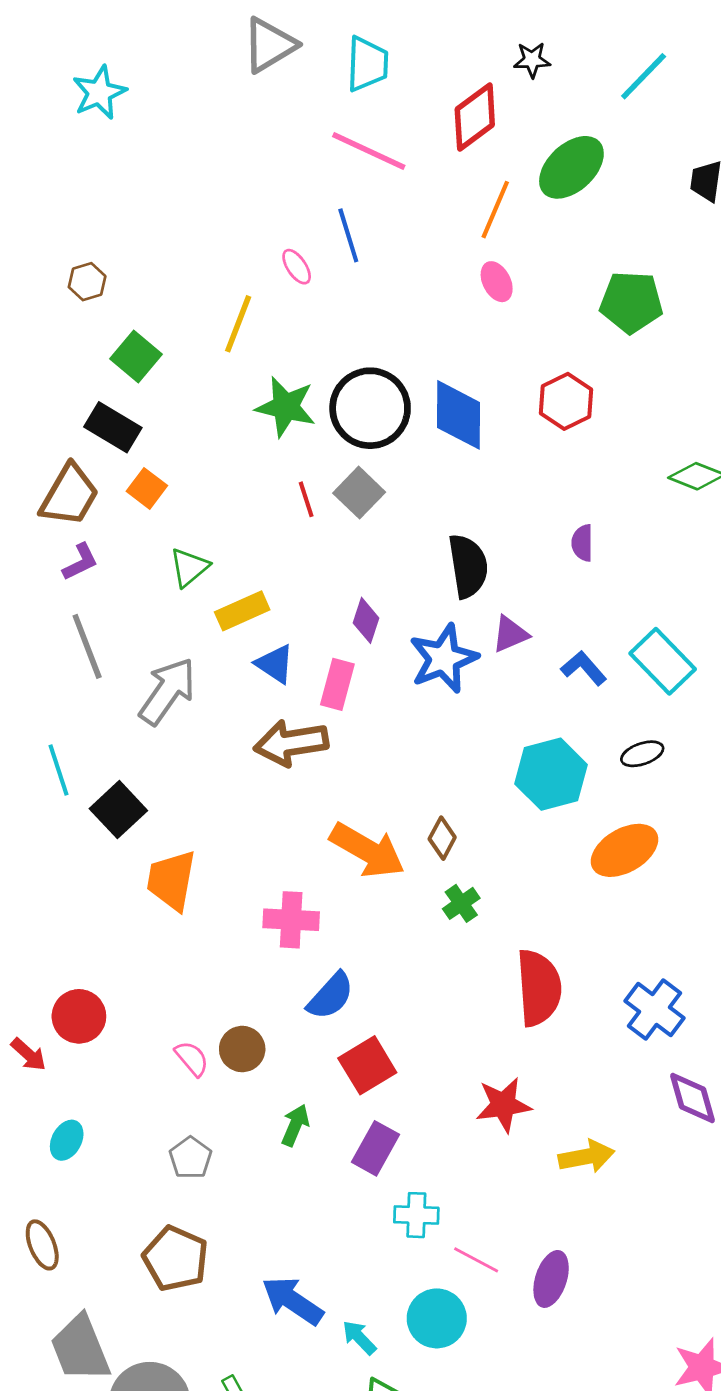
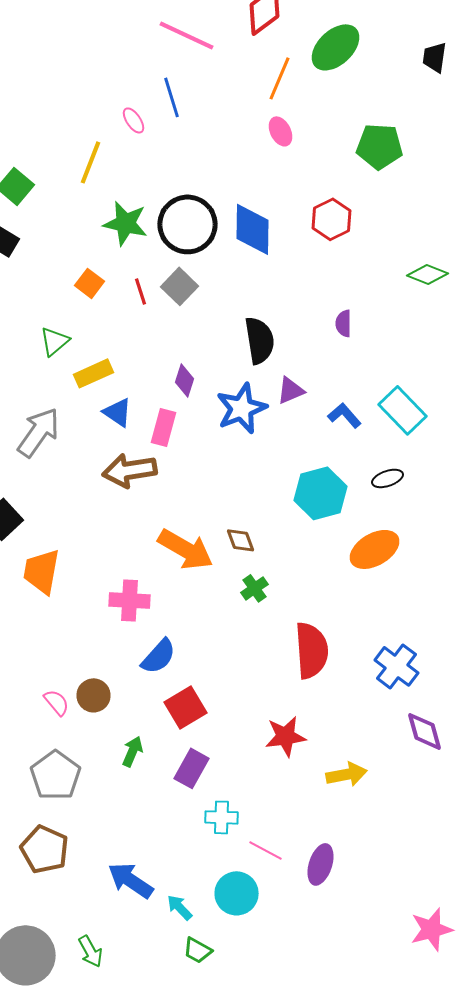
orange square: (147, 488) -> (90, 283), moved
brown diamond: (442, 838) -> (240, 540), turned -48
gray pentagon: (190, 1158) -> (56, 775), size x1.6

